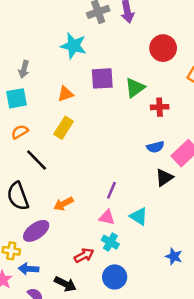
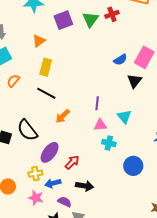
red cross: (160, 107) -> (112, 14), moved
black line: (37, 160) -> (46, 93), moved
orange arrow: (64, 204) -> (63, 116), moved
cyan triangle: (139, 216) -> (124, 117), turned 35
red arrow: (84, 255) -> (72, 162), moved
blue circle: (115, 277) -> (133, 166), moved

